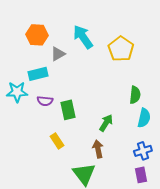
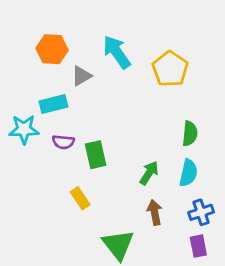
cyan semicircle: (144, 118) -> (188, 173), moved
brown arrow: (98, 149) -> (155, 212), moved

